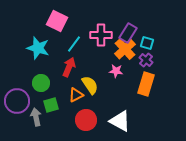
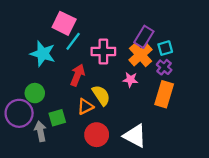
pink cross: (101, 35) -> (103, 51), moved
cyan square: (147, 43) -> (165, 48), turned -32
cyan line: (74, 44) -> (73, 41), moved
green circle: (41, 83) -> (35, 93), moved

